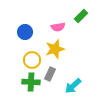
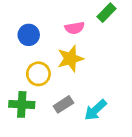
gray rectangle: (50, 74) -> (63, 104), moved, turned 32
green cross: (31, 82) -> (22, 104), moved

